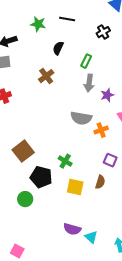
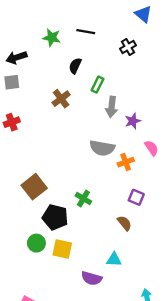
green rectangle: (86, 61) -> (97, 85), moved
brown semicircle: (100, 182) -> (124, 223), turned -56
yellow square: (75, 187) -> (62, 249), moved
cyan triangle: (91, 237) -> (114, 260), moved, turned -40

